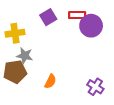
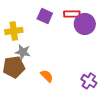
purple square: (48, 17) -> (45, 16), turned -35
orange semicircle: (50, 81) -> (47, 76), turned -72

